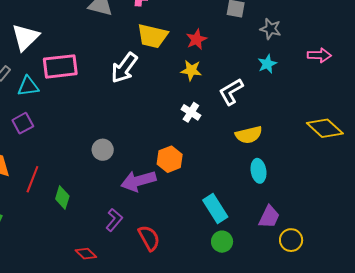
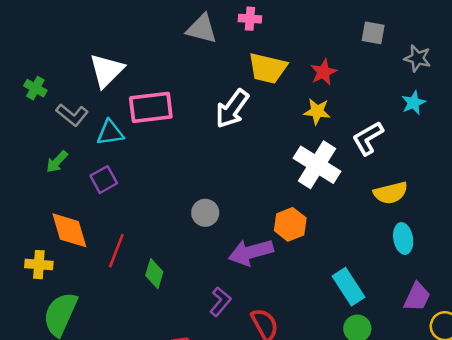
white cross: (191, 112) -> (317, 165), size x1.8

